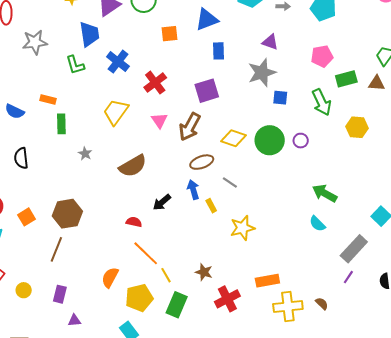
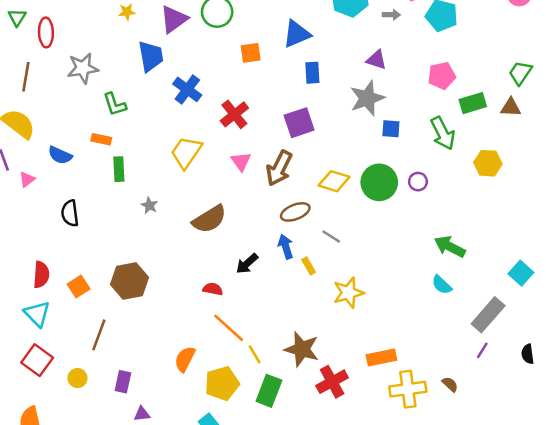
green L-shape: (75, 65) -> (115, 104), moved
brown line: (56, 249) -> (99, 335), moved
brown star: (204, 272) -> (302, 349), size x1.6

